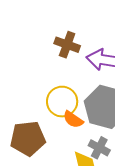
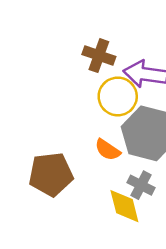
yellow circle: (62, 102) -> (118, 96), moved

